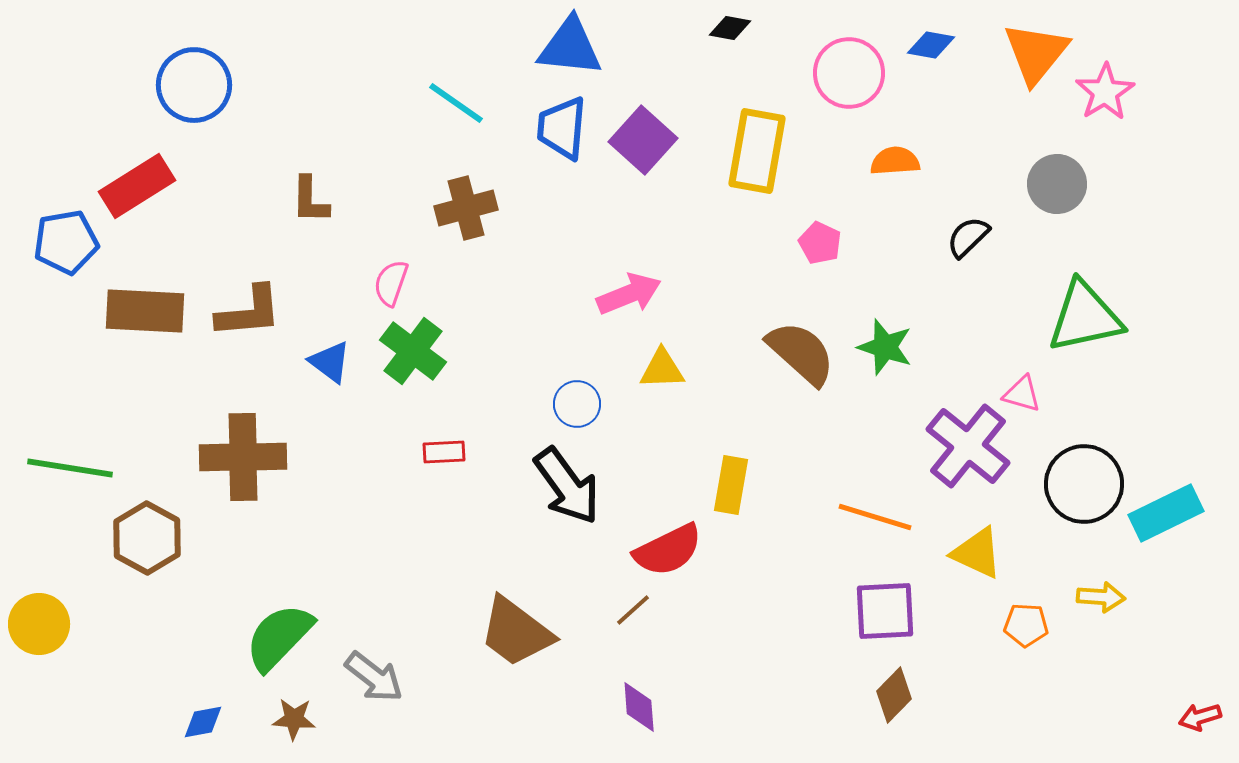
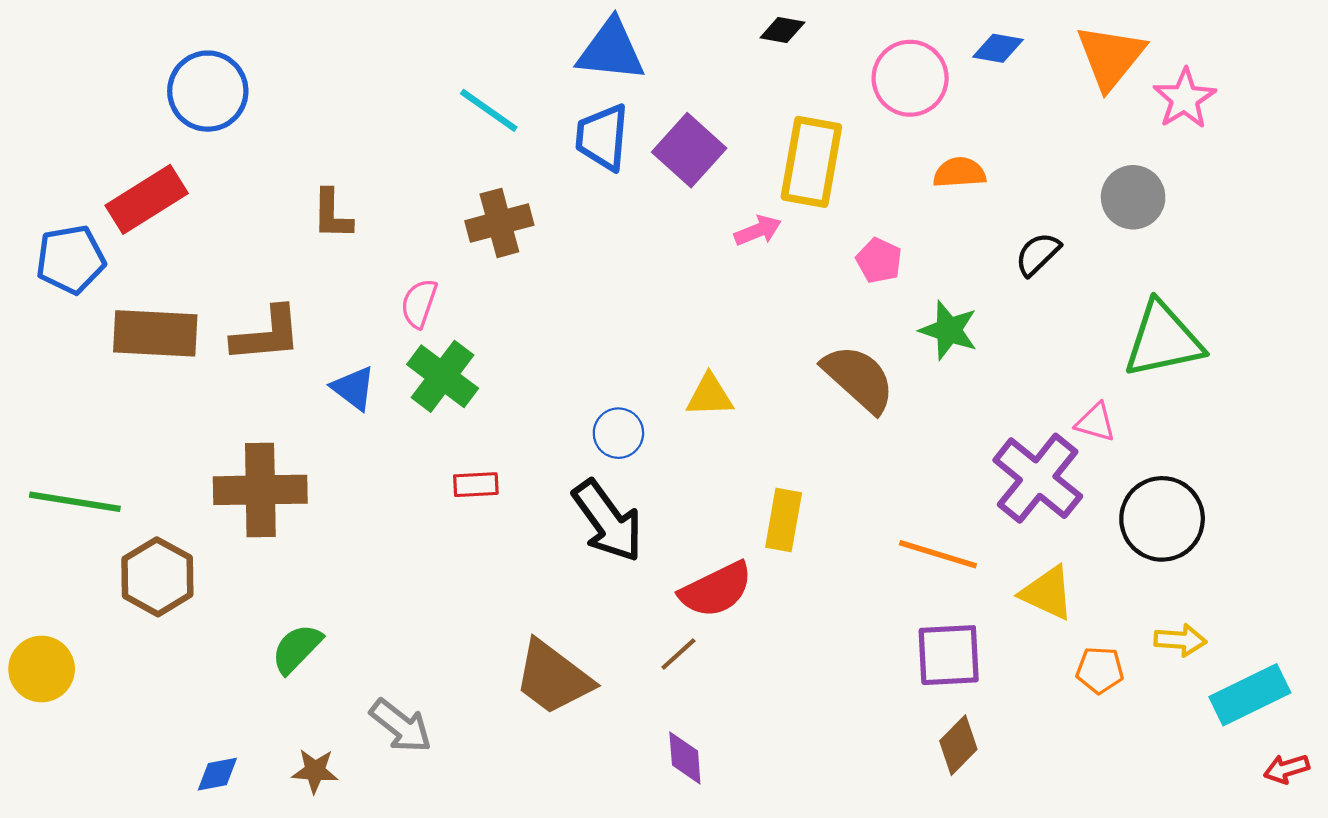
pink arrow: (629, 294) -> (758, 230), moved, size x0.7
green star: (885, 347) -> (949, 330), moved
cyan rectangle: (1166, 513) -> (1250, 695), moved
green semicircle: (279, 637) -> (297, 649), moved, size x0.7

